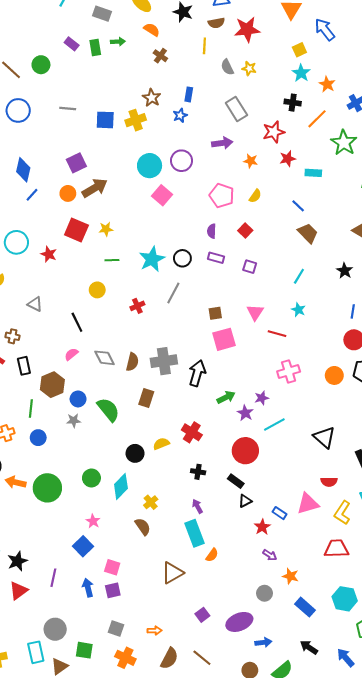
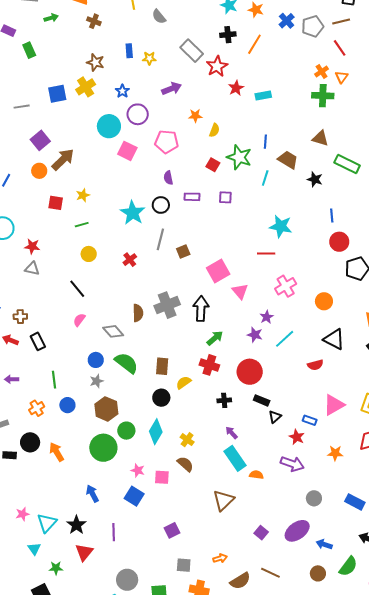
green rectangle: (95, 48) -> (29, 50), moved
yellow star: (249, 68) -> (149, 58), moved
gray line: (68, 108) -> (22, 107), moved
gray rectangle: (236, 109) -> (192, 51), moved
blue star: (180, 115) -> (122, 91), moved
green star: (344, 143) -> (239, 157), moved
orange star: (251, 161) -> (195, 116), moved
pink pentagon: (222, 195) -> (167, 142), moved
blue line: (298, 206) -> (265, 142), moved, turned 64
red square: (76, 230) -> (56, 203), size x0.7
purple semicircle: (212, 231) -> (168, 178), moved
brown trapezoid: (308, 233) -> (288, 160), moved
red star: (49, 254) -> (32, 246), moved
green line: (112, 260) -> (82, 225), moved
cyan line: (299, 276) -> (265, 178), moved
gray triangle: (35, 304) -> (32, 269), moved
cyan star: (298, 310) -> (281, 226), size x1.6
pink triangle: (255, 312) -> (240, 291), moved
brown square: (215, 313) -> (183, 251), moved
gray diamond: (105, 358) -> (113, 331), moved
orange circle: (334, 375) -> (324, 301), moved
brown hexagon: (52, 385) -> (106, 409), moved
green arrow: (226, 397) -> (215, 338), moved
brown rectangle: (146, 398) -> (162, 366), moved
red circle: (245, 451) -> (250, 372), moved
orange arrow: (16, 482) -> (57, 452), turned 60
red semicircle: (329, 482) -> (315, 365), moved
green circle: (47, 488) -> (103, 448), moved
orange semicircle: (212, 555) -> (256, 475), turned -104
purple arrow: (270, 555) -> (292, 464), moved, size x1.6
pink square: (112, 567) -> (162, 477), moved
orange star: (290, 576) -> (335, 453), moved
blue arrow: (88, 588) -> (92, 494), moved
blue arrow: (263, 642) -> (324, 544), turned -140
brown semicircle: (169, 658) -> (240, 581), turned 45

